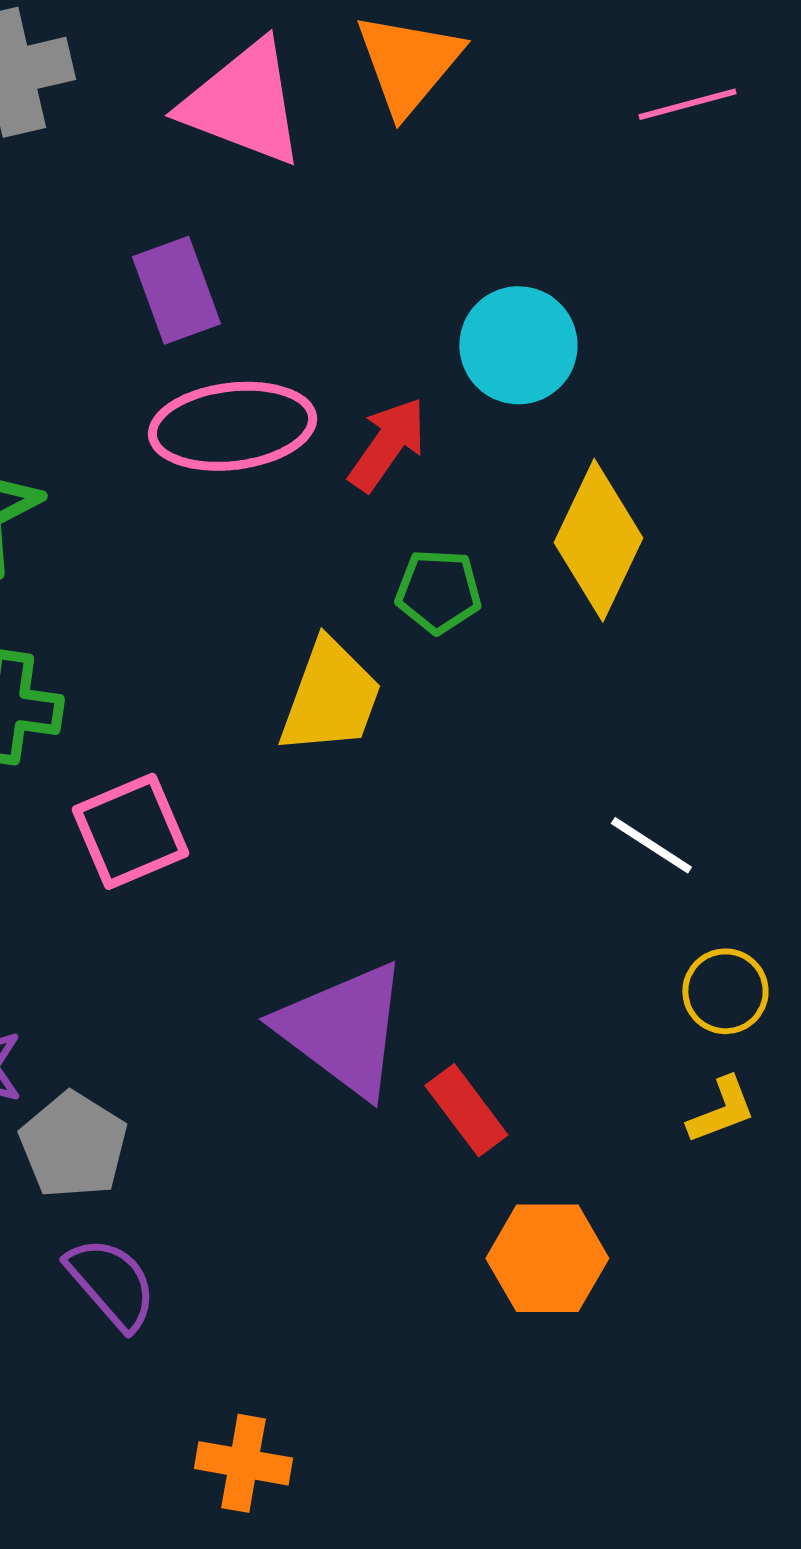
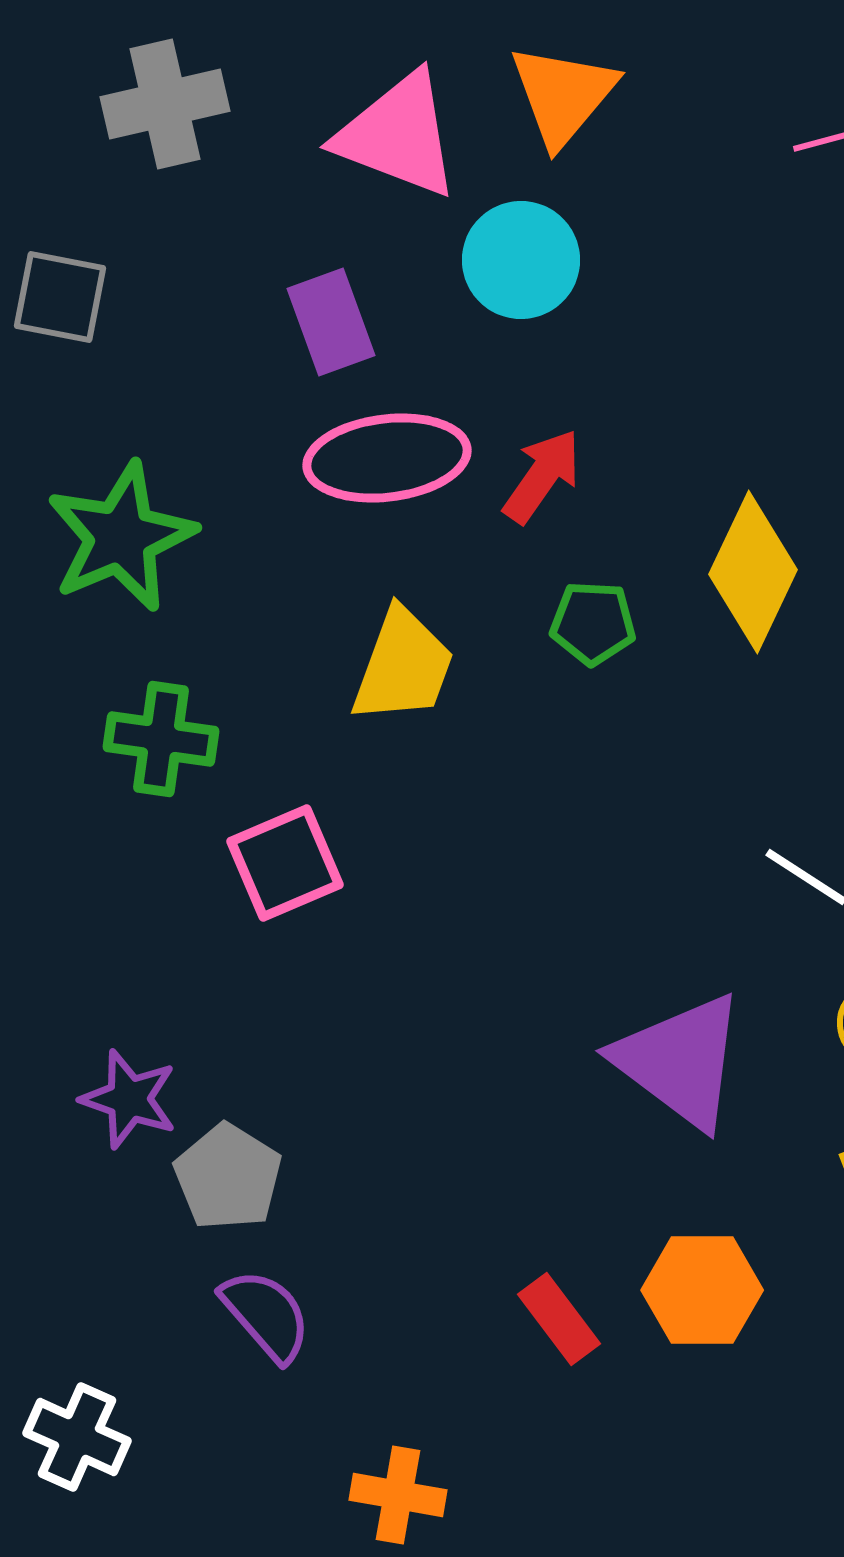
cyan circle: (518, 345) -> (521, 260), moved
yellow trapezoid: (330, 697) -> (403, 666), moved
purple triangle: (343, 1029) -> (680, 1061), moved
red rectangle: (466, 1110) -> (559, 1319), moved

